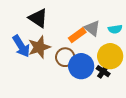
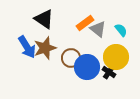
cyan semicircle: (115, 29) -> (121, 30), turned -120
orange rectangle: (77, 35) -> (85, 23), moved

